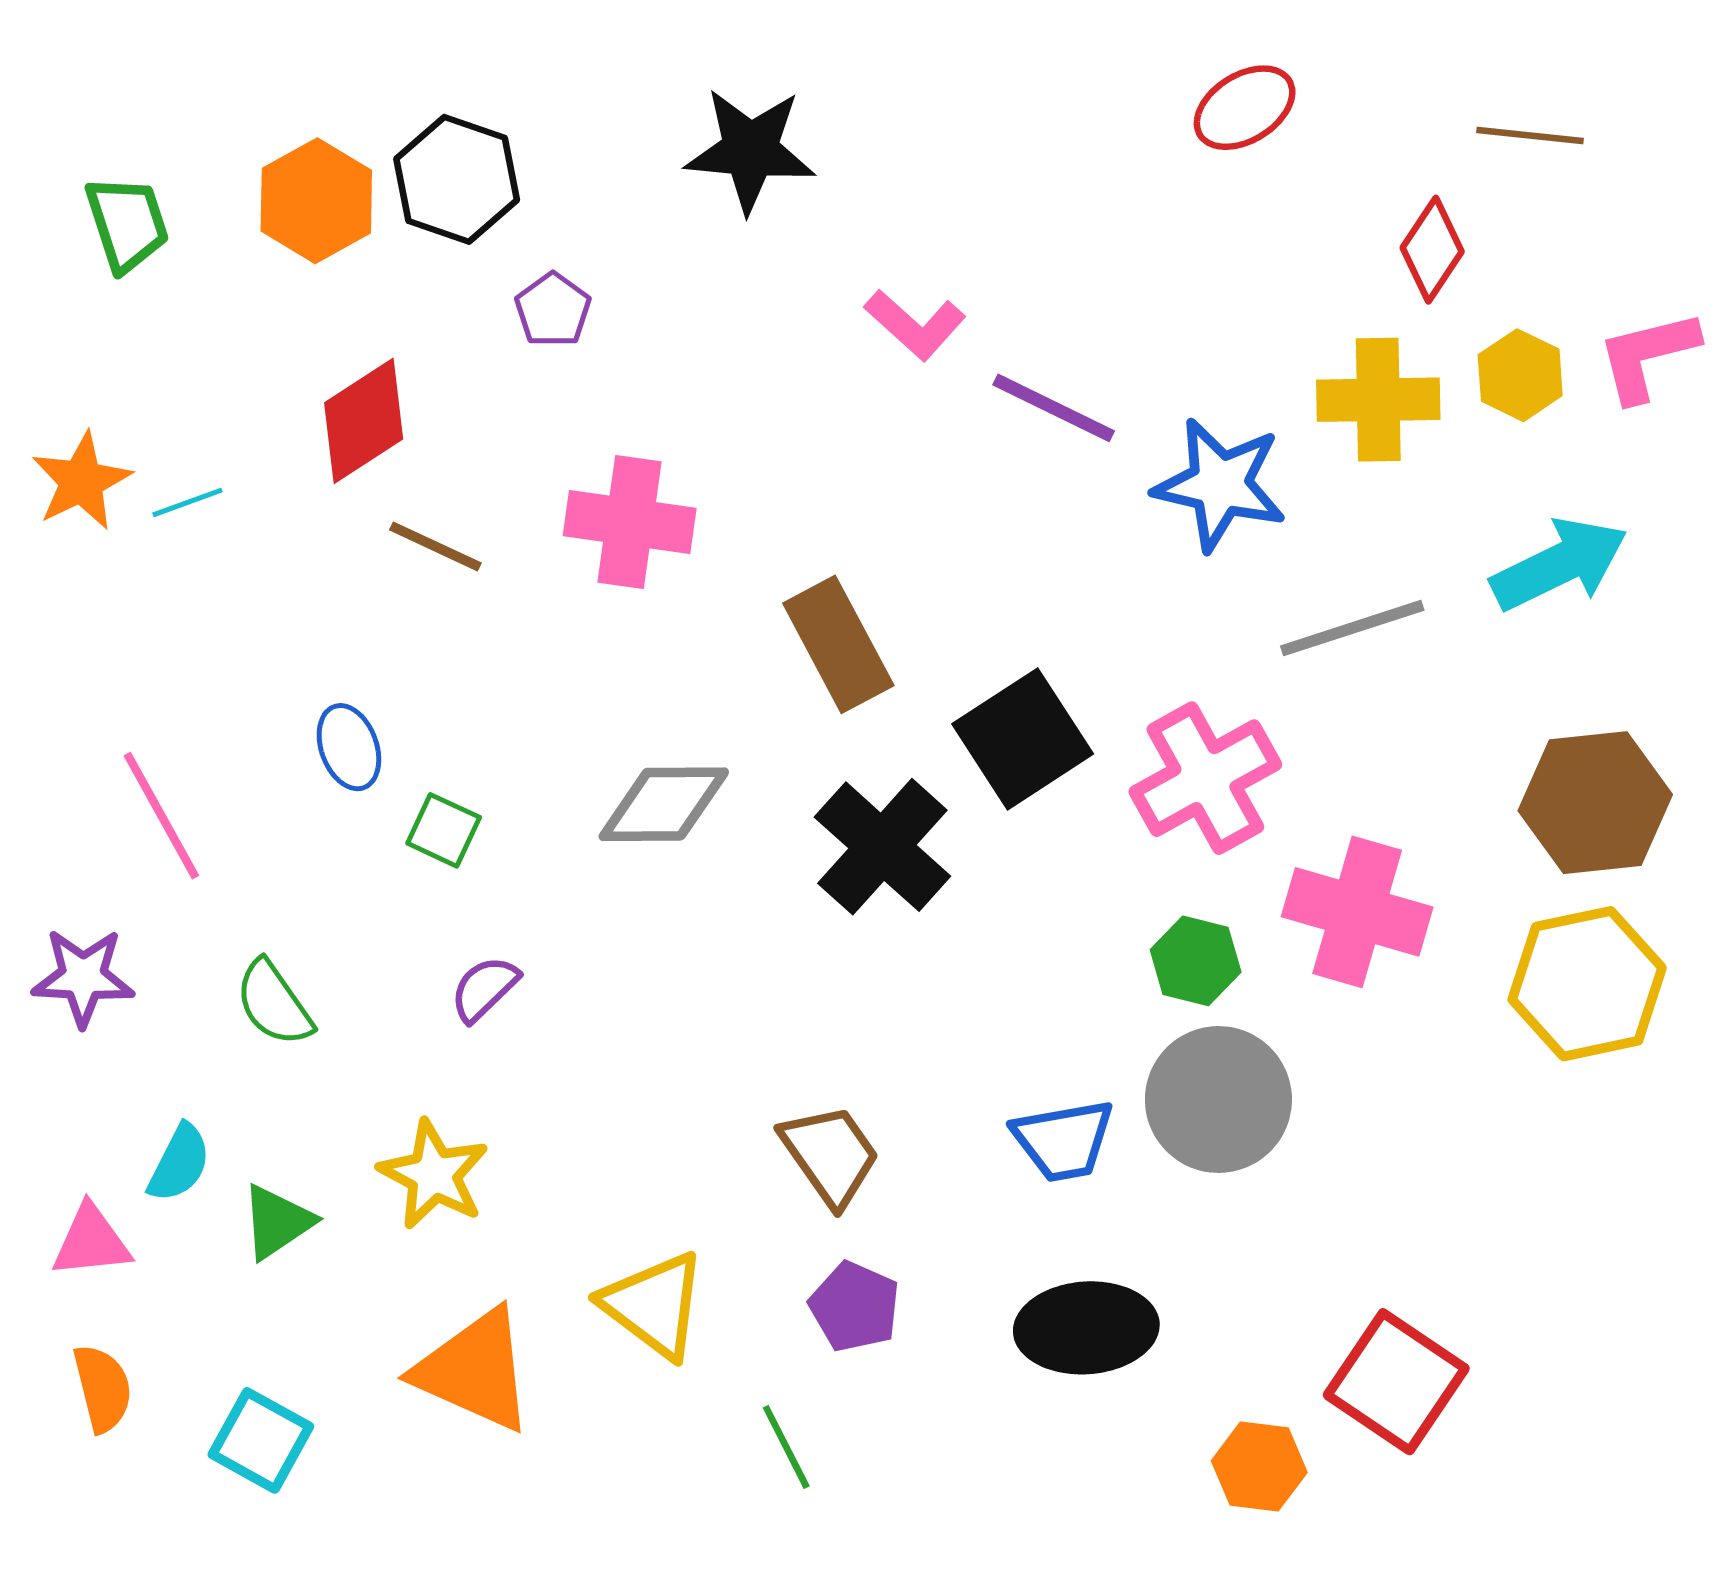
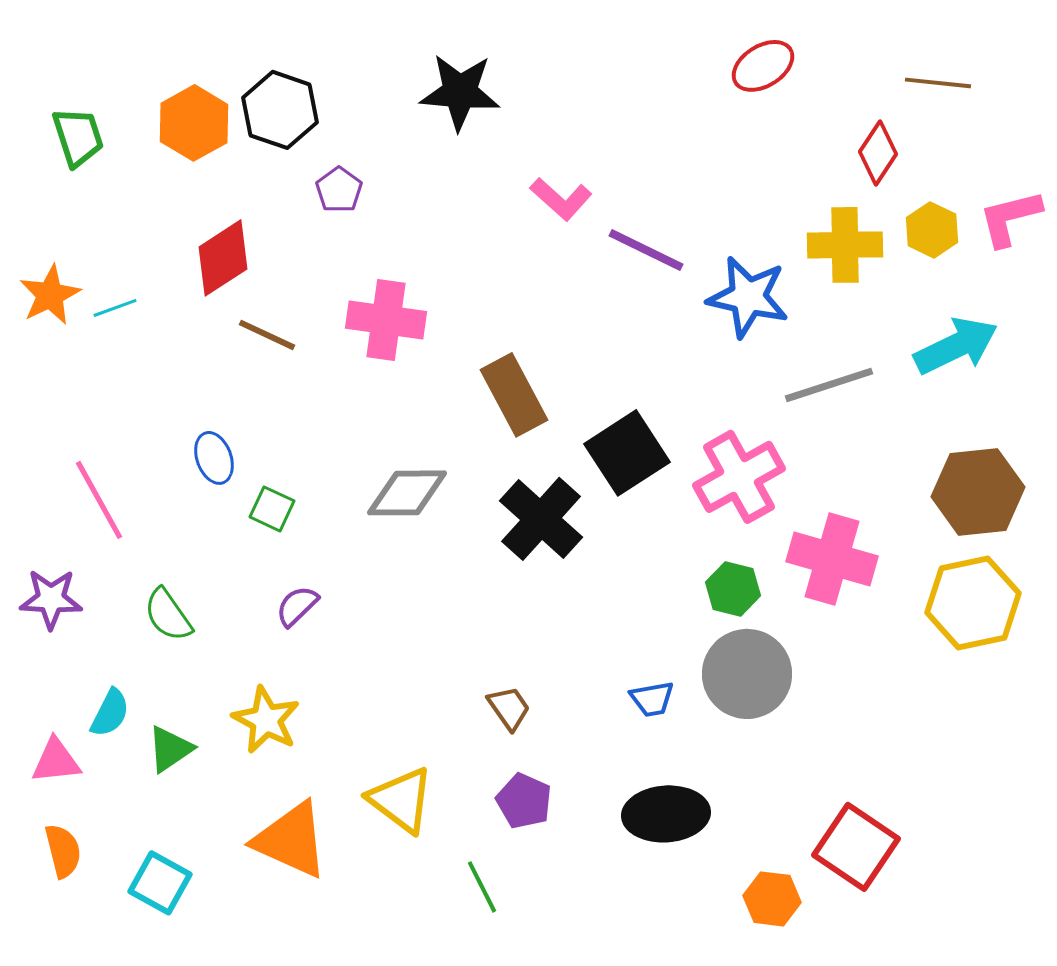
blue trapezoid: (1063, 1140) -> (652, 699), size x0.7
brown trapezoid: (830, 1155) -> (509, 708), size x0.7

